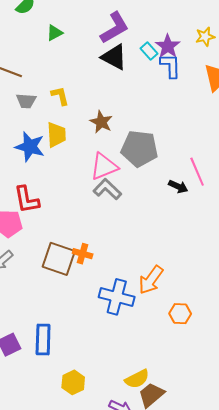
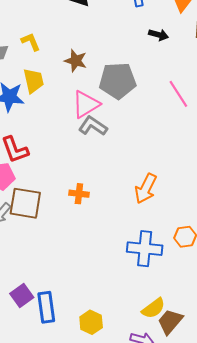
black arrow: (178, 186) -> (159, 35), moved
brown square: (59, 259) -> (25, 203), moved
orange arrow: (151, 280) -> (146, 189), moved
blue cross: (117, 297) -> (145, 249), moved
blue rectangle: (43, 340) -> (46, 307), moved

